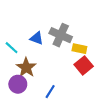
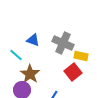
blue triangle: (37, 38) -> (33, 40), moved
red square: (84, 65) -> (73, 72), moved

